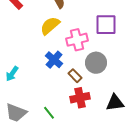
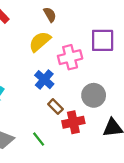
gray circle: (96, 63) -> (94, 95), moved
brown rectangle: (75, 76) -> (55, 107), moved

